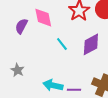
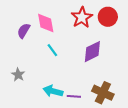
cyan line: (62, 44) -> (52, 50), moved

